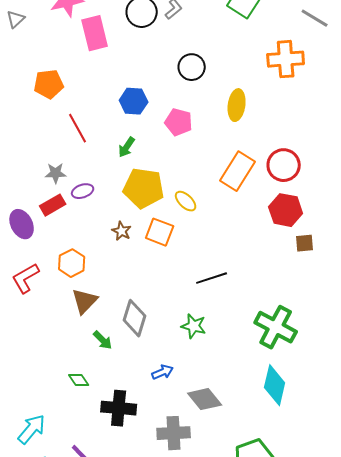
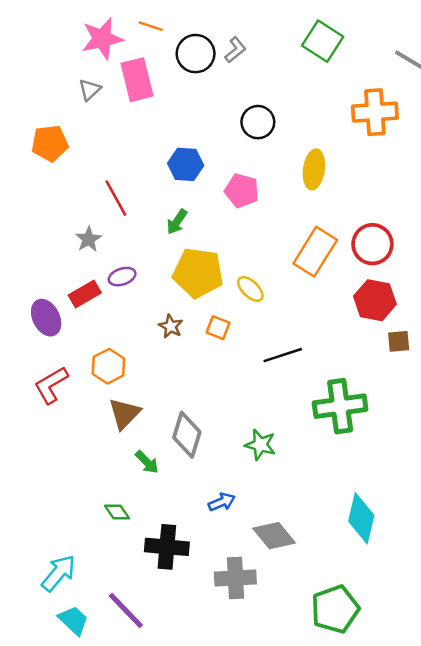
gray triangle: (16, 19) -> (90, 90), moved
orange pentagon: (49, 84) -> (50, 143), moved
gray star: (56, 173) -> (88, 239), moved, turned -30
orange square: (160, 232) -> (218, 328), size x0.7
black line: (212, 278) -> (283, 355), moved
green cross: (276, 327) -> (340, 406), moved, turned -36

